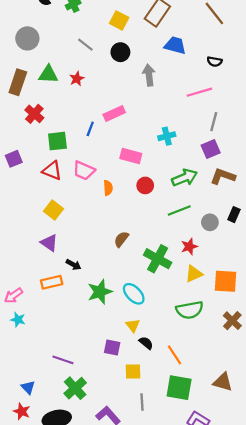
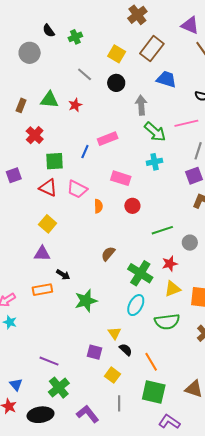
gray circle: (27, 38) -> (30, 53), moved
brown rectangle: (18, 82) -> (21, 105), size x0.6
green arrow: (185, 178) -> (155, 132), moved, turned 60
purple triangle: (49, 243) -> (42, 254), turned -36
cyan ellipse: (134, 294) -> (136, 305), moved, turned 70
yellow square: (133, 371) -> (112, 375), turned 35

